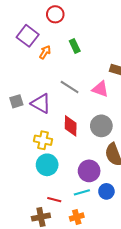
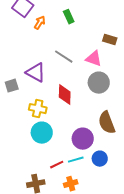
gray square: (16, 101) -> (12, 86), moved
gray circle: (101, 126) -> (99, 83), moved
red line: (54, 200) -> (57, 165), moved, turned -40

